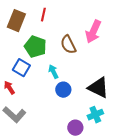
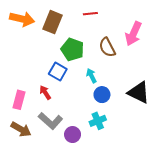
red line: (43, 15) -> (90, 14), moved, turned 72
cyan cross: (95, 115) -> (98, 121), moved
purple circle: (75, 128) -> (73, 135), moved

